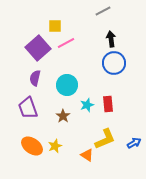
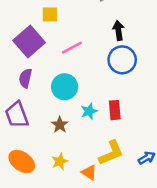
pink line: (66, 43) -> (72, 48), moved
yellow star: (55, 146) -> (60, 161), moved

